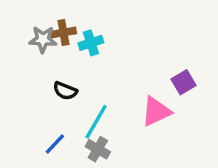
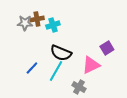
black semicircle: (65, 91) -> (61, 53), moved, size x1.5
blue line: (55, 144) -> (32, 68), moved
gray cross: (98, 149) -> (79, 87), moved

